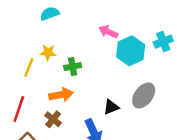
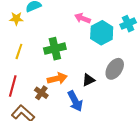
yellow star: (48, 52) -> (16, 19), moved
green cross: (73, 67) -> (55, 49), size x1.5
orange arrow: (61, 95) -> (57, 78), moved

